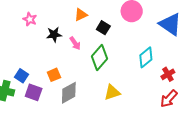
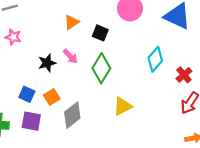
black star: (54, 35) -> (47, 63), moved
blue square: (22, 76) -> (27, 94), moved

